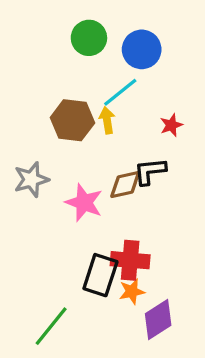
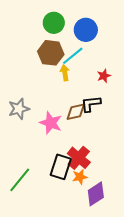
brown hexagon: (72, 120) -> (51, 53), moved
red cross: (130, 260) -> (79, 158), turned 35
green line: (51, 326) -> (20, 180), moved

